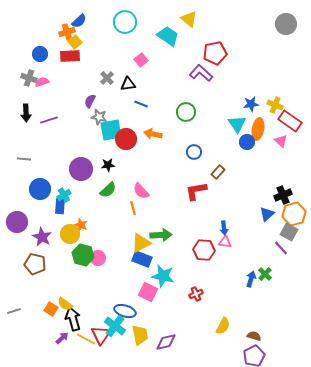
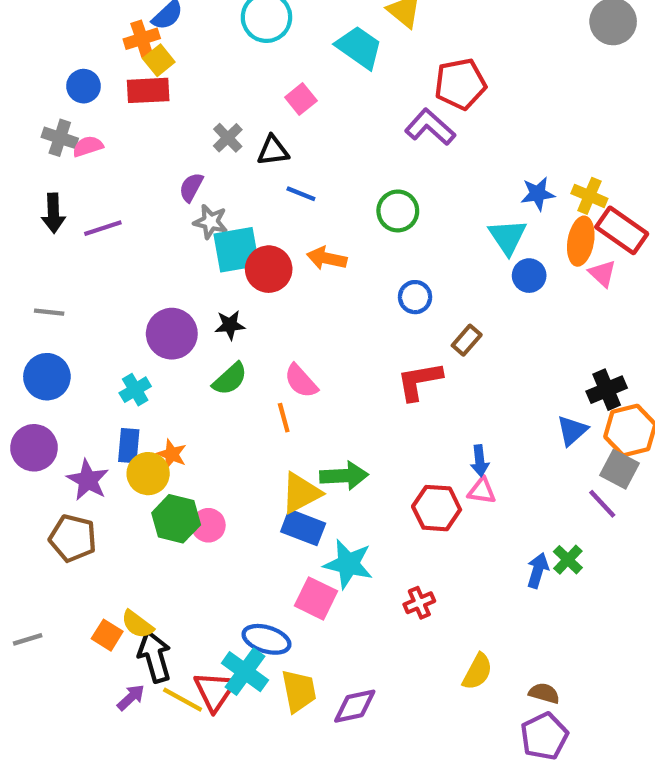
orange ellipse: (258, 129) -> (581, 241), moved
blue circle: (40, 189) -> (47, 377), moved
blue rectangle: (60, 206) -> (129, 446), moved

